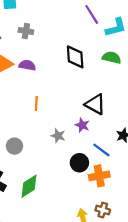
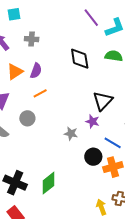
purple semicircle: (27, 65) -> (36, 71), turned 105
orange line: (36, 103) -> (40, 93), moved, turned 64
black triangle: (95, 104) -> (103, 101), turned 50
gray circle: (14, 146) -> (27, 118), moved

